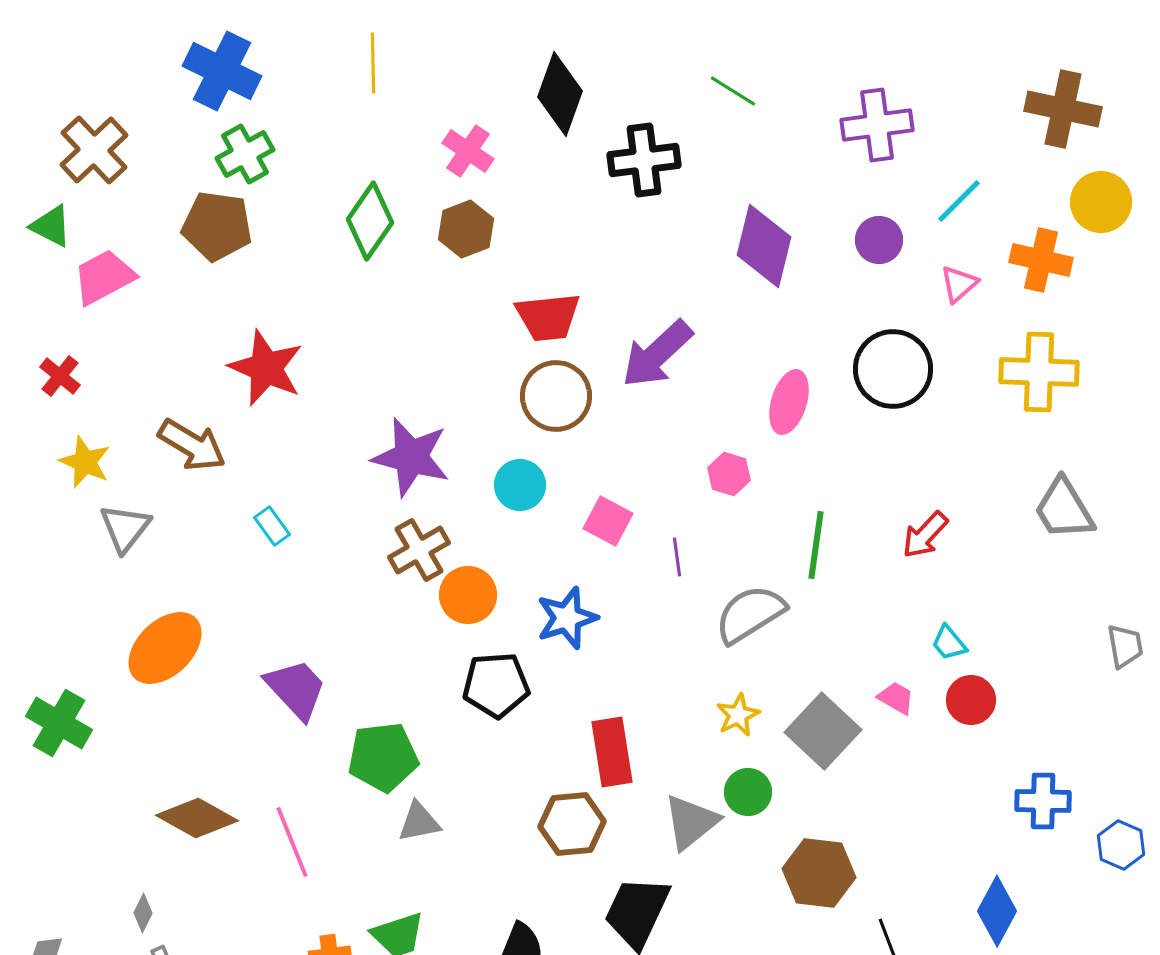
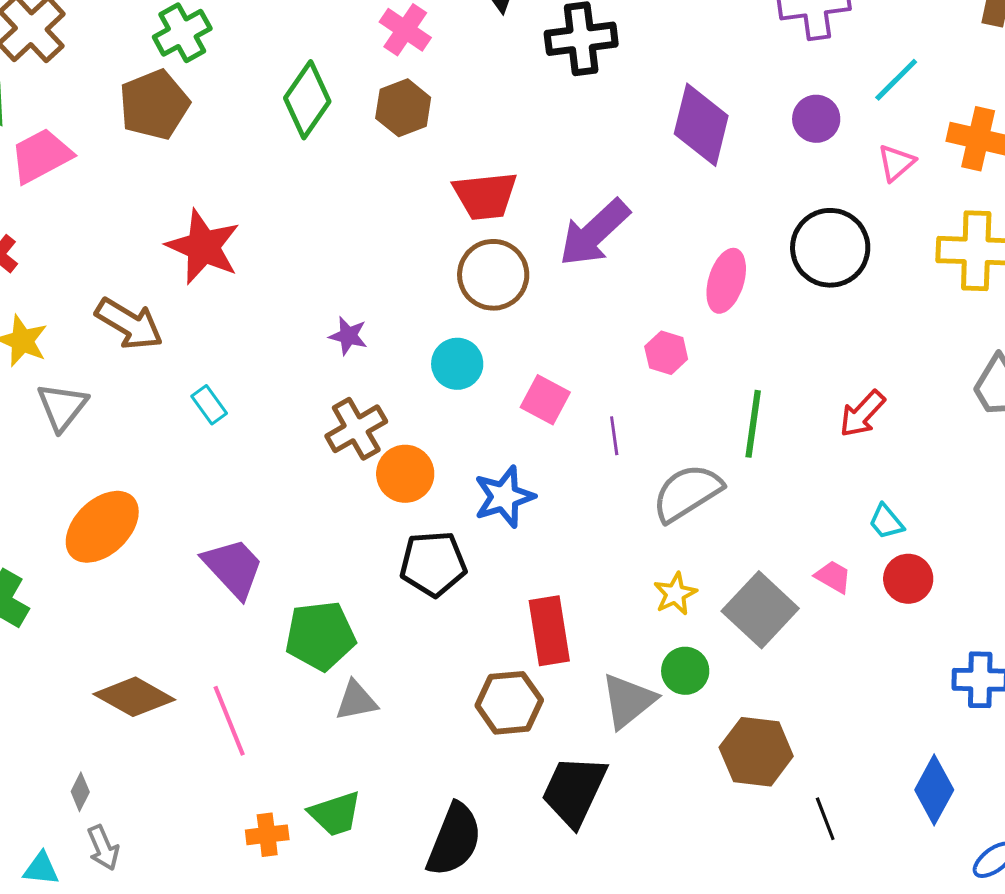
brown pentagon: (217, 226) -> (154, 105), turned -30
purple star: (411, 457) -> (348, 336), size x0.5

